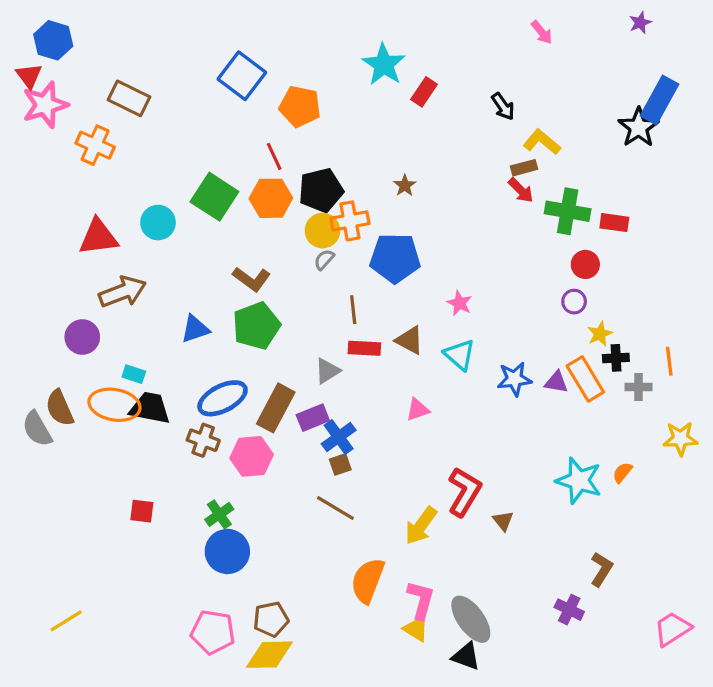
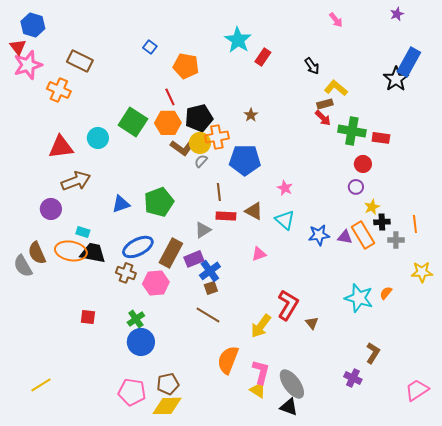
blue square: (242, 76) -> (150, 47), size x0.5
brown L-shape: (252, 279) -> (182, 148), moved

